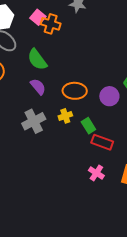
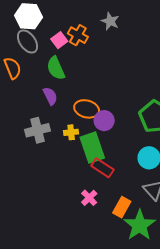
pink square: (38, 17) -> (59, 40), moved
purple circle: (109, 96) -> (104, 121), moved
green rectangle: (88, 126) -> (92, 148), size x1.8

